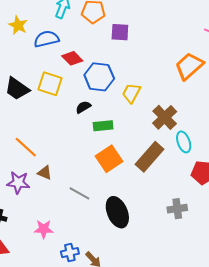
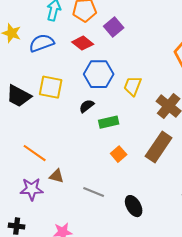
purple square: (120, 32) -> (114, 27), turned -36
red diamond: (72, 58) -> (83, 43), moved
orange square: (109, 159) -> (119, 154), size x0.6
black ellipse: (117, 212) -> (134, 206), size x0.7

